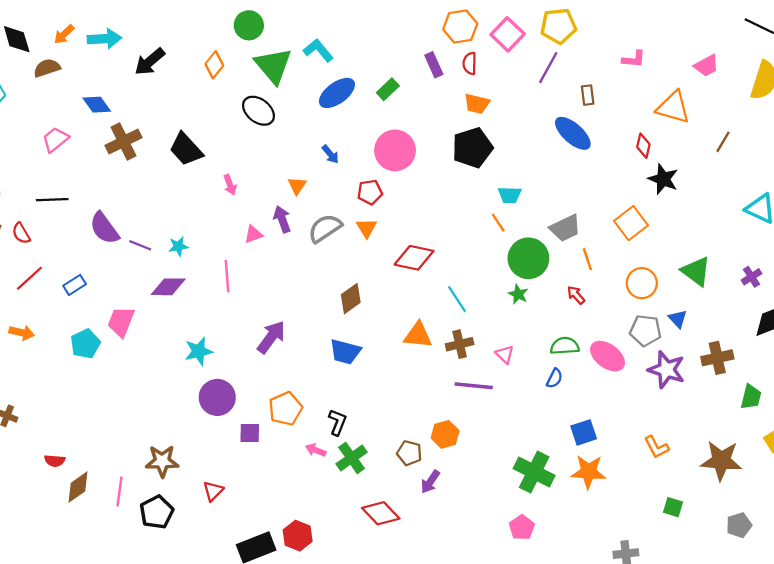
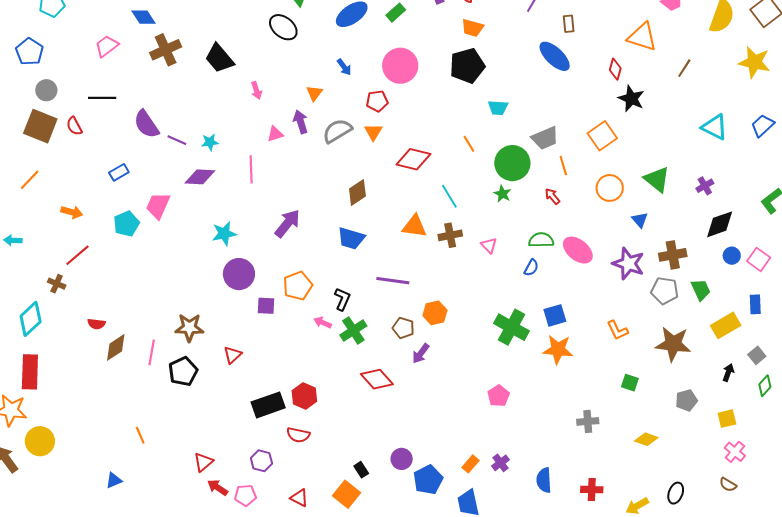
orange line: (498, 223) -> (469, 144), moved
red line: (29, 278) -> (77, 255), moved
gray pentagon: (645, 330) -> (665, 291), moved
purple line: (474, 386) -> (393, 281), moved
green trapezoid: (751, 397) -> (701, 290), turned -40
green cross: (534, 472) -> (512, 327), moved

